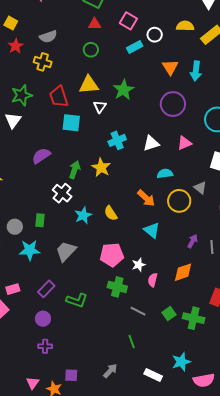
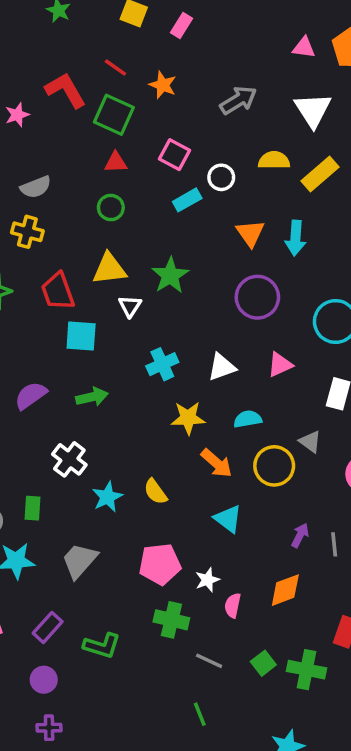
yellow star: (101, 167) -> (188, 418), moved, turned -30
green arrow: (75, 170) -> (92, 397), moved, turned 60

